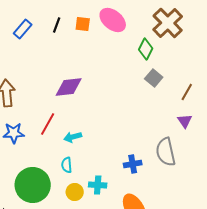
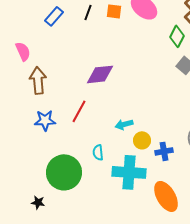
cyan arrow: (73, 137) -> (124, 124), moved
cyan cross: (98, 185) -> (129, 172), size x1.8
yellow circle: (75, 192) -> (142, 140), moved

